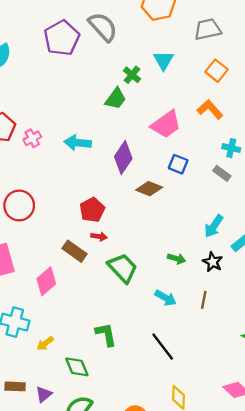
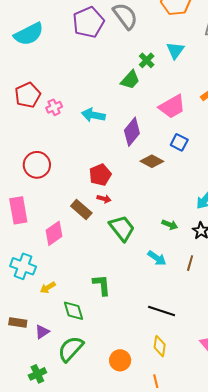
black line: (163, 347) -> (162, 311), moved, turned -40

